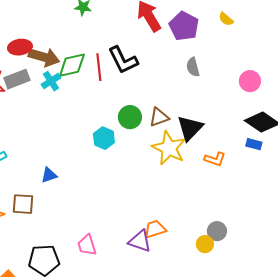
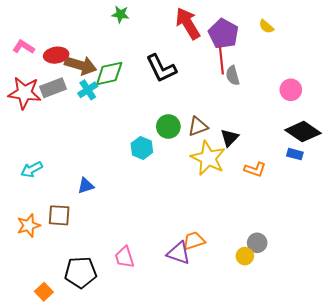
red line: (99, 67) -> (221, 60), moved
black triangle: (190, 128) -> (230, 138), size x0.7

